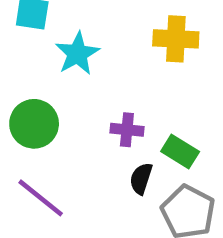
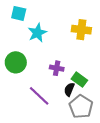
black semicircle: (141, 179) -> (69, 89), moved
purple line: (41, 198) -> (39, 96), moved

